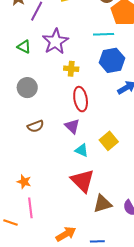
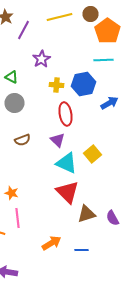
cyan line: (104, 34) -> (104, 60), moved
purple star: (55, 42) -> (42, 59), size x0.7
green triangle: (24, 47) -> (12, 77), moved
blue hexagon: (112, 60) -> (84, 84), moved
cyan triangle: (82, 150) -> (66, 163), size x1.6

